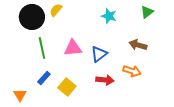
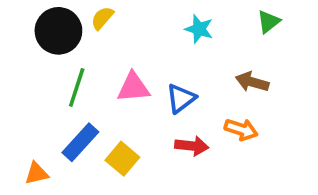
green line: (42, 48) -> (77, 87), turned 30
blue rectangle: (44, 78) -> (80, 142), size x1.5
orange triangle: (20, 95) -> (37, 173), turned 48

